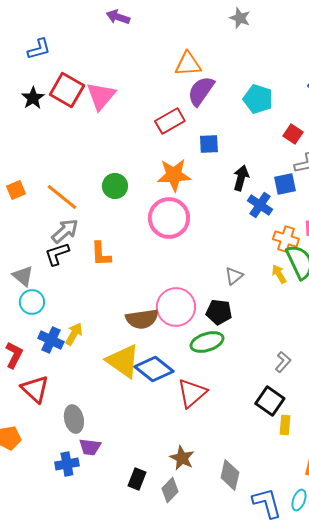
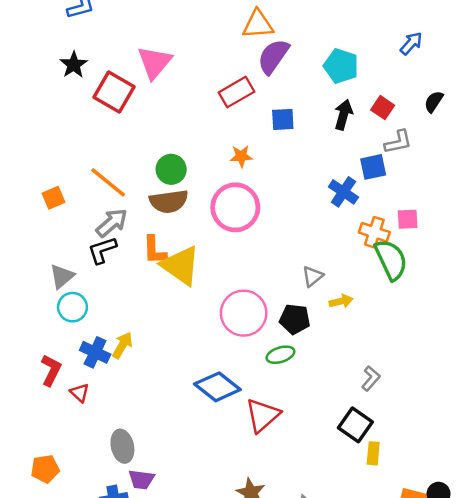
red square: (67, 90) -> (114, 92), moved
orange star: (174, 175) -> (241, 156), size x0.6
black arrow: (241, 178) -> (343, 115), moved
orange square: (16, 190) -> (53, 198), moved
yellow arrow: (279, 274) -> (341, 301), moved, turned 108
gray triangle: (23, 276) -> (62, 276), turned 40
brown semicircle: (142, 319) -> (169, 201), moved
green ellipse: (207, 342) -> (280, 355), size x0.7
yellow triangle: (123, 361) -> (181, 266), moved
red triangle: (35, 389) -> (80, 393), moved, size x0.6

